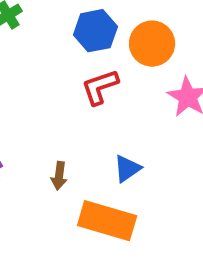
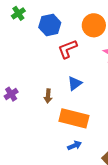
blue hexagon: (95, 31) -> (50, 25), moved
blue triangle: (127, 168) -> (75, 83), moved

